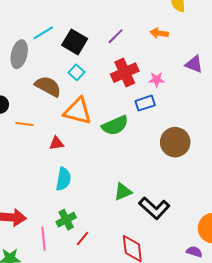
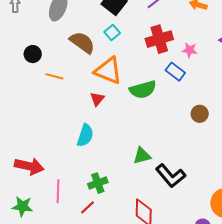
blue rectangle: (145, 103) -> (175, 72), turned 48
brown circle: (175, 142) -> (200, 114), size x0.6
red triangle: (56, 143) -> (97, 99), moved, turned -49
green cross: (66, 220) -> (98, 183), moved
red line: (82, 238) -> (88, 207), moved

